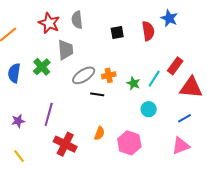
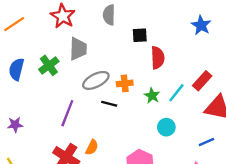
gray semicircle: (77, 20) -> (109, 15), moved
red semicircle: (148, 31) -> (158, 58), moved
purple line: (49, 114) -> (67, 113), moved
orange semicircle: (99, 133) -> (92, 147), moved

